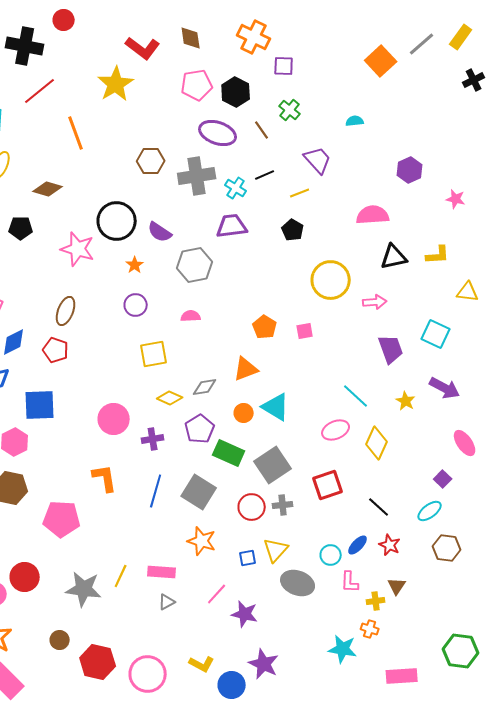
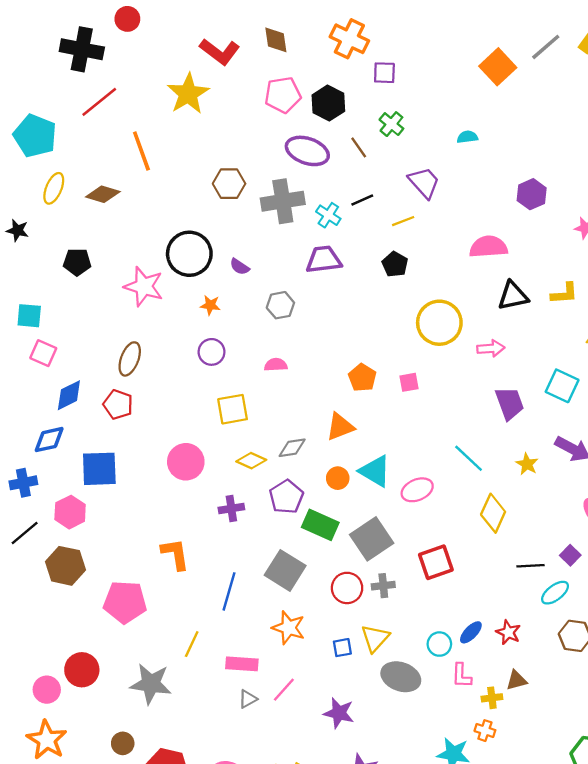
brown diamond: (48, 189) -> (103, 194), moved
purple semicircle: (160, 232) -> (240, 267), size x0.7
orange star: (135, 265) -> (210, 305), turned -30
gray hexagon: (195, 265) -> (280, 305), size x0.7
pink circle: (114, 419) -> (186, 462), moved
pink ellipse: (336, 430) -> (417, 490), moved
blue line: (156, 491) -> (229, 591), moved
black line: (379, 507) -> (531, 566), moved, turned -45
yellow line: (121, 576) -> (192, 644), moved
brown triangle: (397, 586) -> (516, 680), turned 42
pink line: (217, 594) -> (284, 690), moved

